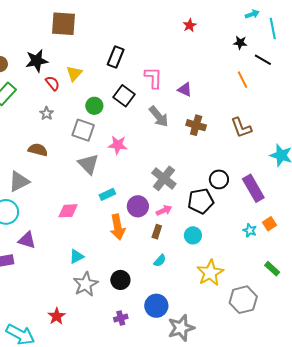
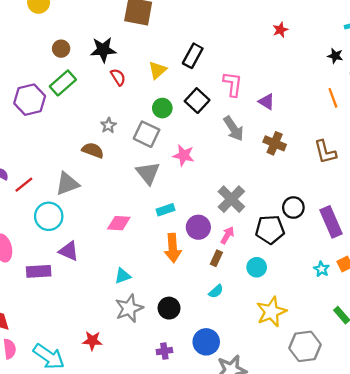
yellow triangle: (74, 73) -> (157, 70), moved
gray star: (47, 113) -> (108, 125), moved
pink arrow: (164, 210) -> (227, 235), turned -42
red star: (57, 316) -> (92, 341), turned 30

